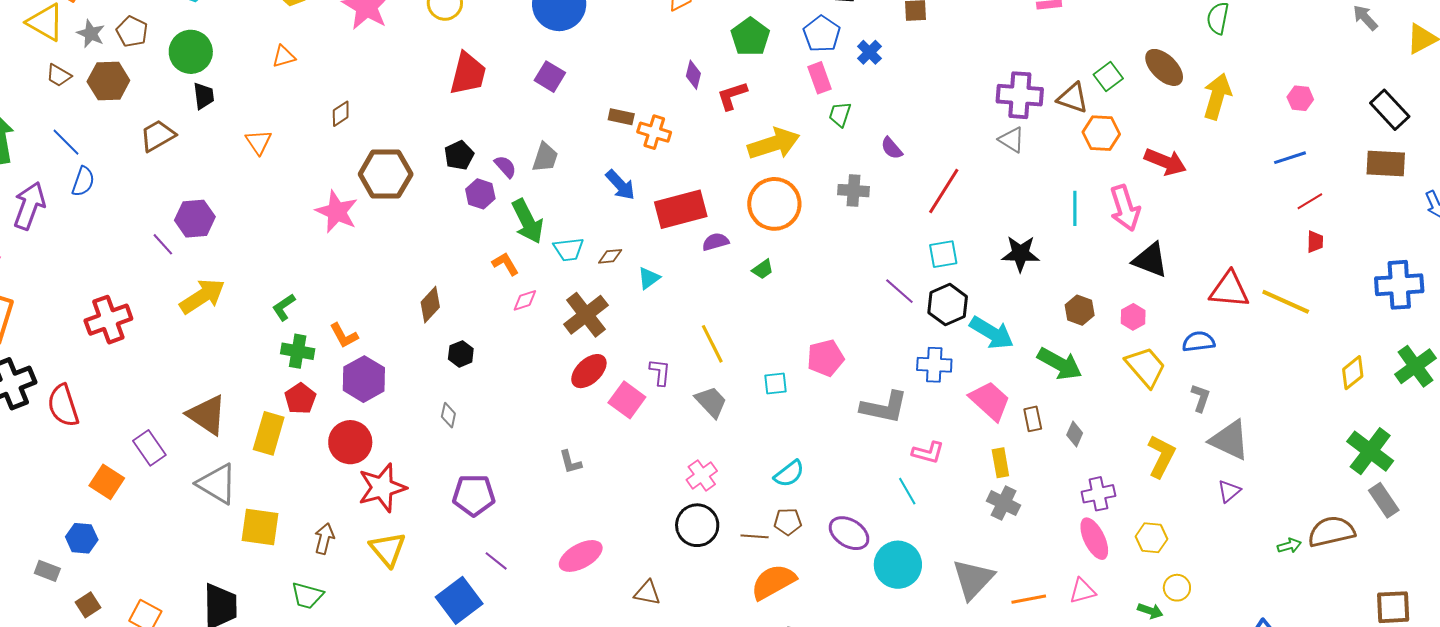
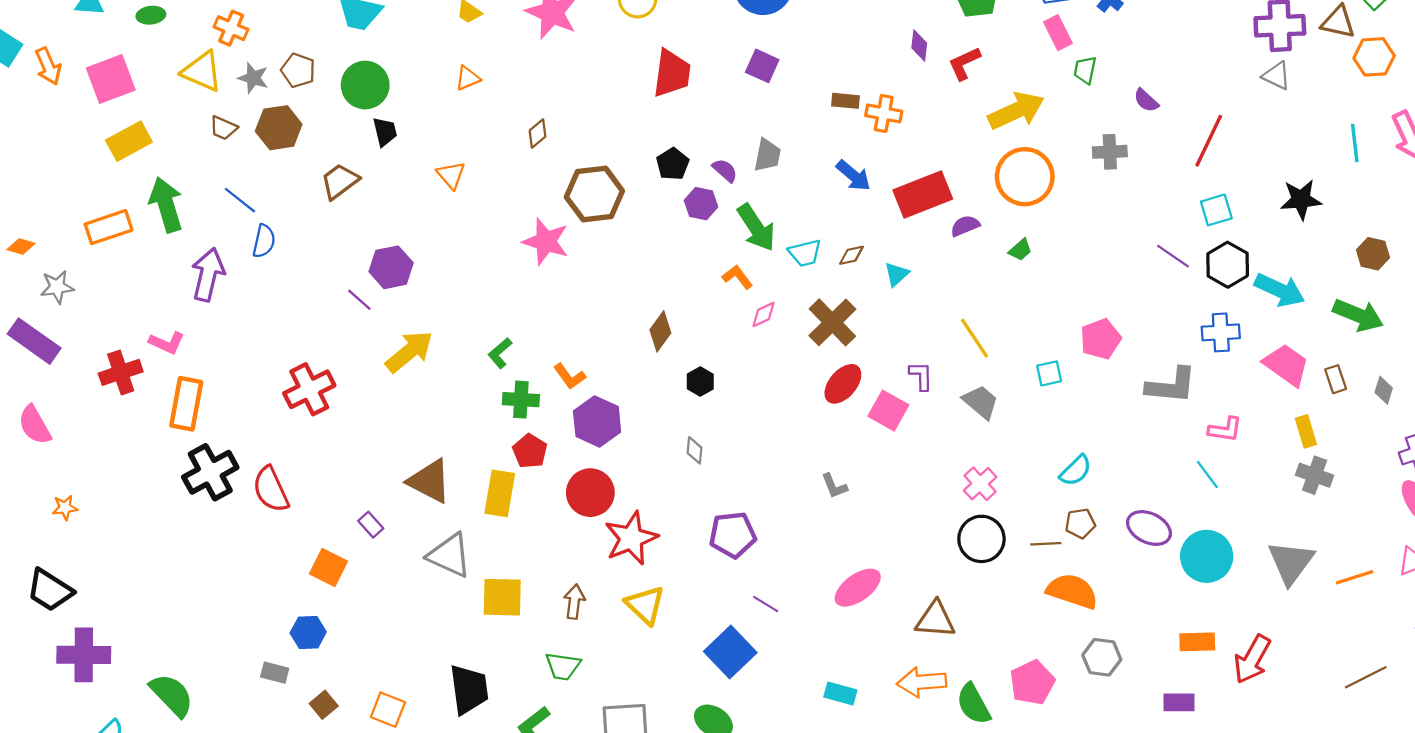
purple rectangle: (149, 448) -> (371, 525), size x0.7
orange semicircle: (773, 582) -> (1072, 591), turned 54
brown triangle: (647, 593) -> (935, 619), size x1.4

